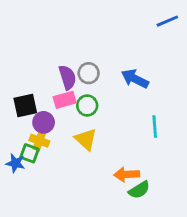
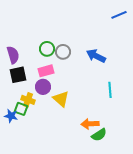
purple semicircle: (67, 77) -> (13, 55), moved
green circle: (87, 105) -> (47, 49), moved
purple circle: (44, 122) -> (43, 87), moved

